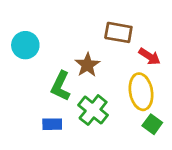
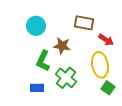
cyan circle: (25, 45) -> (36, 26), moved
brown star: (87, 65) -> (62, 46), turned -30

